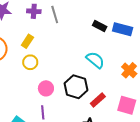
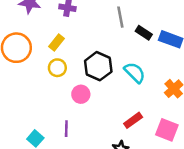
gray line: (55, 15) -> (120, 17), moved
black hexagon: (76, 87) -> (98, 66), moved
pink circle: (46, 88) -> (81, 94), moved

